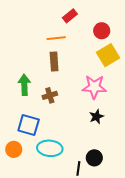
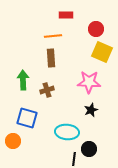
red rectangle: (70, 16) -> (66, 15), turned 40
yellow square: (108, 55) -> (102, 52), turned -35
cyan ellipse: (50, 148) -> (67, 132), moved

